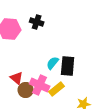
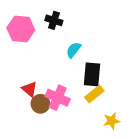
cyan semicircle: (53, 63) -> (74, 50), moved
yellow rectangle: (57, 89) -> (94, 94), moved

